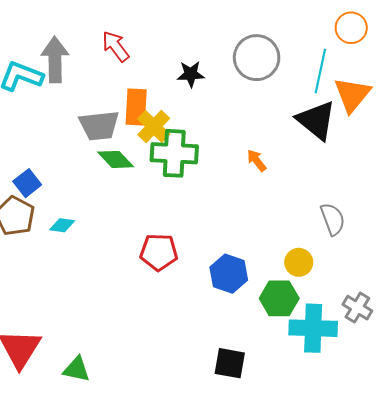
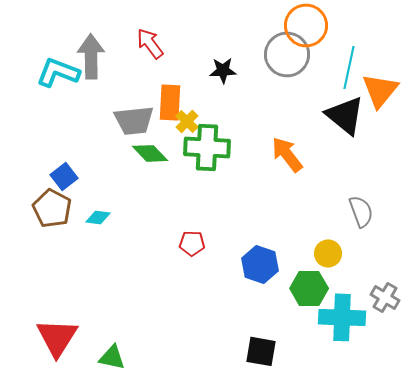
orange circle: (351, 28) -> (306, 25), moved, size x1.4
yellow cross: (154, 127) -> (187, 121), size x0.7
orange arrow: (257, 160) -> (287, 154), size x1.6
red pentagon: (159, 252) -> (192, 243), size x0.7

